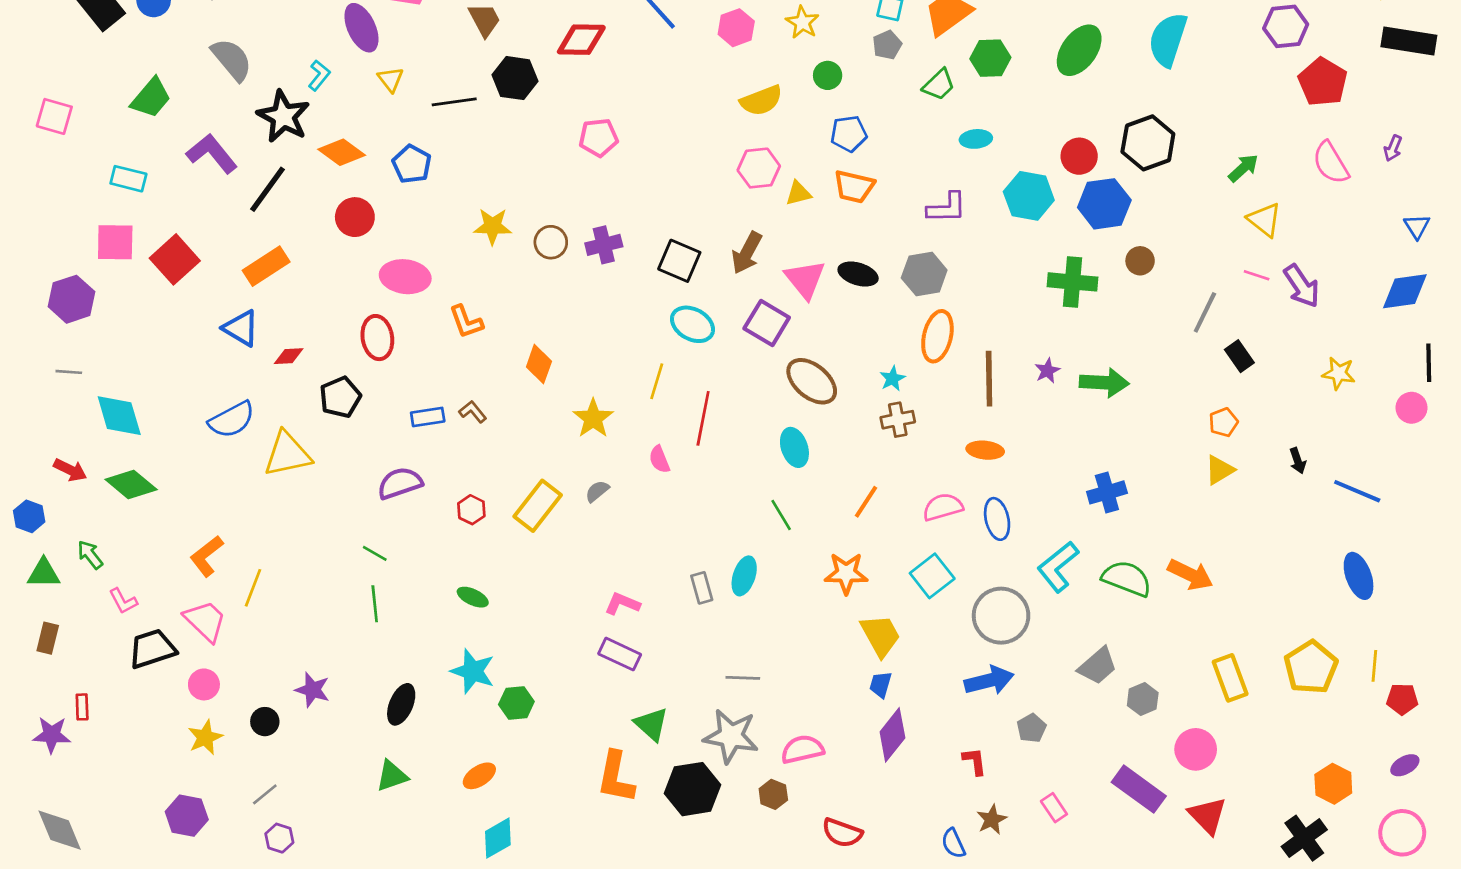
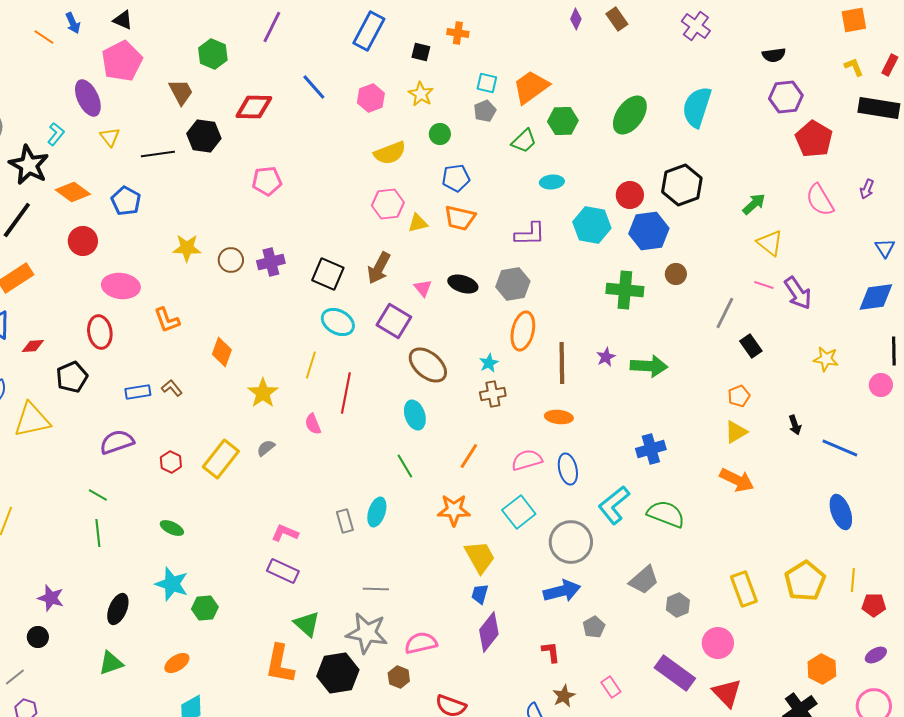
pink triangle: (805, 279) -> (423, 288), size x0.6
orange arrow: (1190, 575) -> (737, 480), moved
black circle: (265, 722) -> (38, 637), moved

